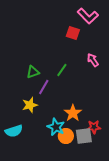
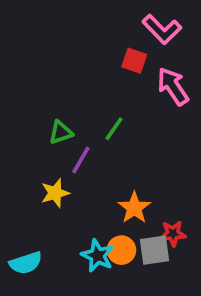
pink arrow: (93, 60) -> (173, 86), moved, size x1.5
cyan star: (56, 127) -> (97, 256), moved
cyan semicircle: (14, 131) -> (26, 263), moved

